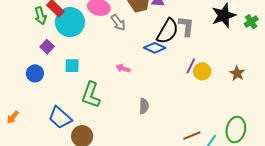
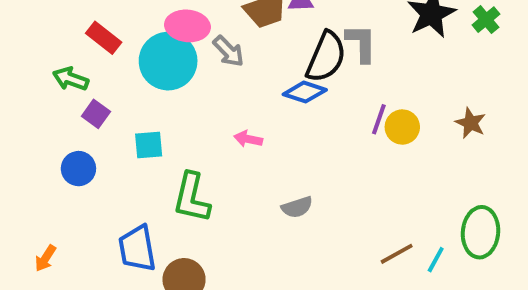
green arrow: (40, 16) -> (71, 79), moved, turned 132
cyan circle: (70, 22) -> (168, 61), moved
gray semicircle: (144, 106) -> (297, 207), turned 77
blue trapezoid: (60, 118) -> (137, 248), turned 45

